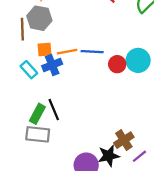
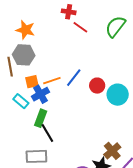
blue line: (92, 52) -> (74, 78), turned -48
cyan circle: (138, 60) -> (118, 95), moved
green rectangle: (37, 114) -> (41, 118), moved

